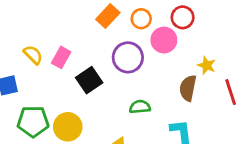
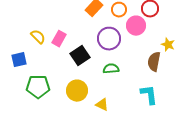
green semicircle: (140, 107) -> (111, 69), moved
yellow circle: (68, 127) -> (77, 91), moved

